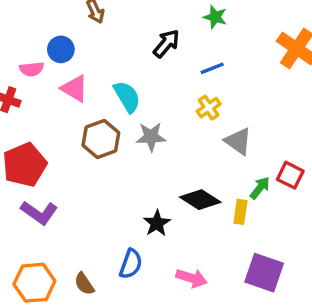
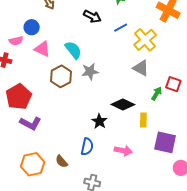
black arrow: (166, 44) -> (92, 16), turned 84
yellow cross: (209, 108) -> (145, 40), moved, size x1.6
yellow rectangle: (240, 212) -> (143, 120), moved

